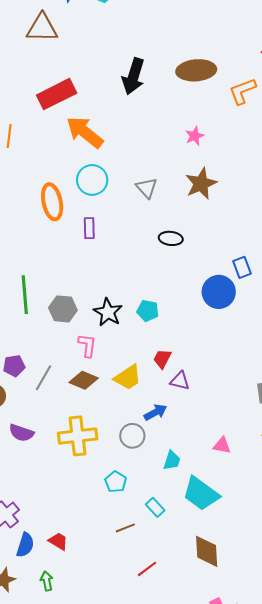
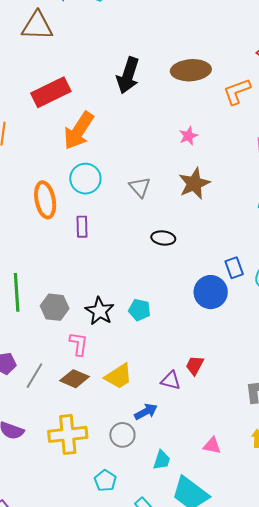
orange arrow: (85, 132) -> (79, 131), turned -96
red trapezoid: (162, 359) -> (195, 365), moved

